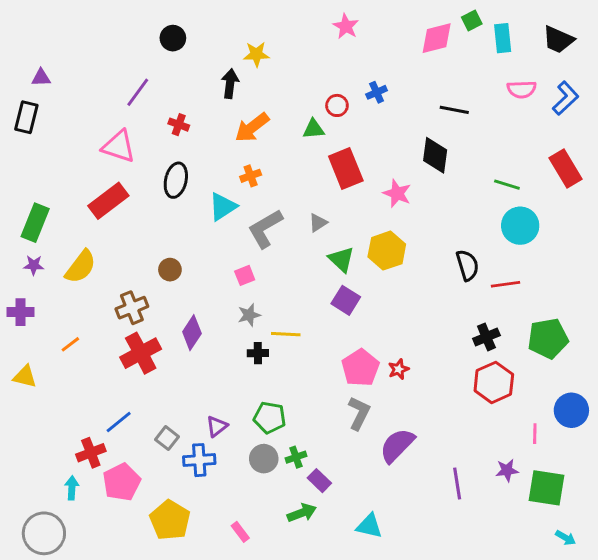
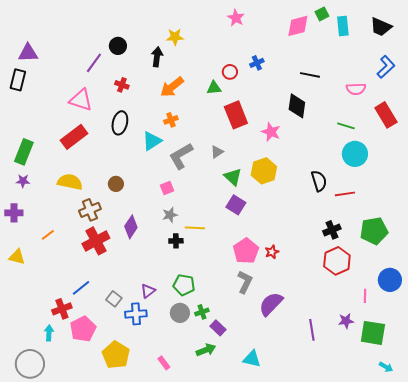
black circle: (173, 38) -> (118, 46), moved
purple triangle: (41, 78) -> (28, 53), size x1.5
pink semicircle: (522, 89) -> (356, 89), moved
yellow semicircle: (81, 267) -> (70, 182), moved, turned -115

